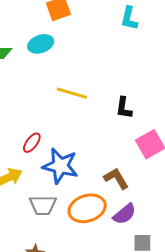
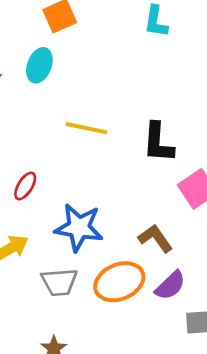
cyan ellipse: (41, 44) -> (39, 65), turned -45
black L-shape: (124, 108) -> (158, 143), size x1.4
red ellipse: (32, 143) -> (25, 186), moved

